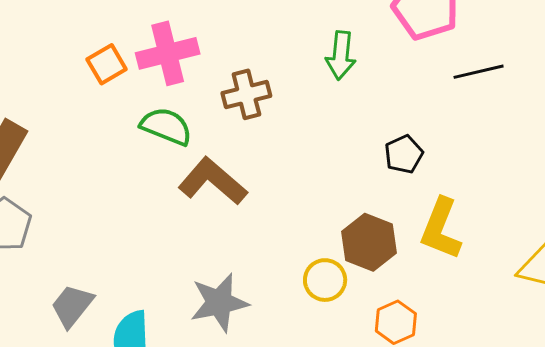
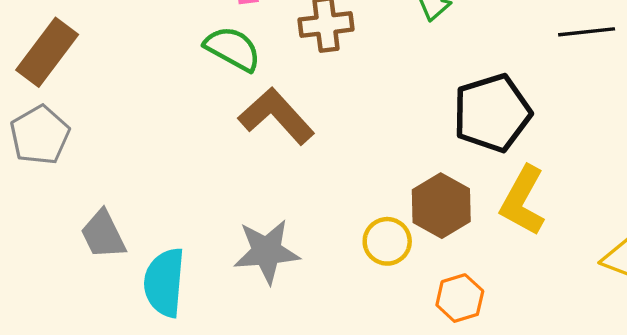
black pentagon: (404, 154) -> (492, 113), size x1.8
gray trapezoid: (72, 306) -> (103, 234), turned -72

